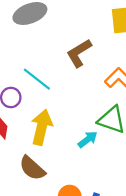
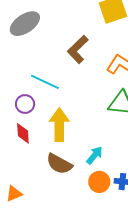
cyan arrow: (88, 139) -> (95, 155), moved

